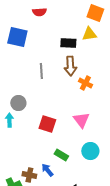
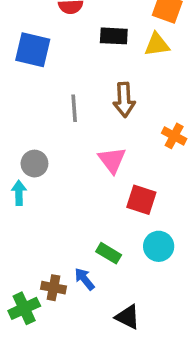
black rectangle: (68, 43) -> (114, 36), moved
orange cross: (85, 83) -> (174, 136), moved
pink triangle: (81, 120) -> (112, 160), moved
red square: (47, 124) -> (141, 200), moved

